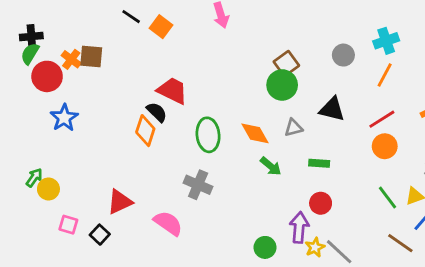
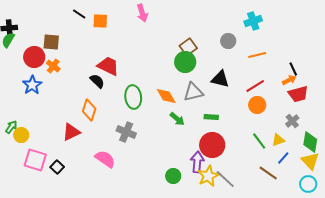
orange square: (161, 27) -> (100, 21), turned -35
cyan cross: (386, 41) -> (253, 21), moved
orange cross: (71, 59) -> (53, 66), moved
orange line: (385, 75) -> (257, 55), turned 48
red circle: (47, 76) -> (34, 57), moved
gray triangle: (294, 128) -> (193, 92), size x1.5
orange diamond: (145, 131) -> (89, 110), moved
red triangle: (120, 202) -> (71, 132), moved
red circle: (321, 203) -> (212, 145), size x1.6
pink square: (68, 225) -> (35, 160), size x1.6
yellow star: (315, 247) -> (208, 176), size x1.5

